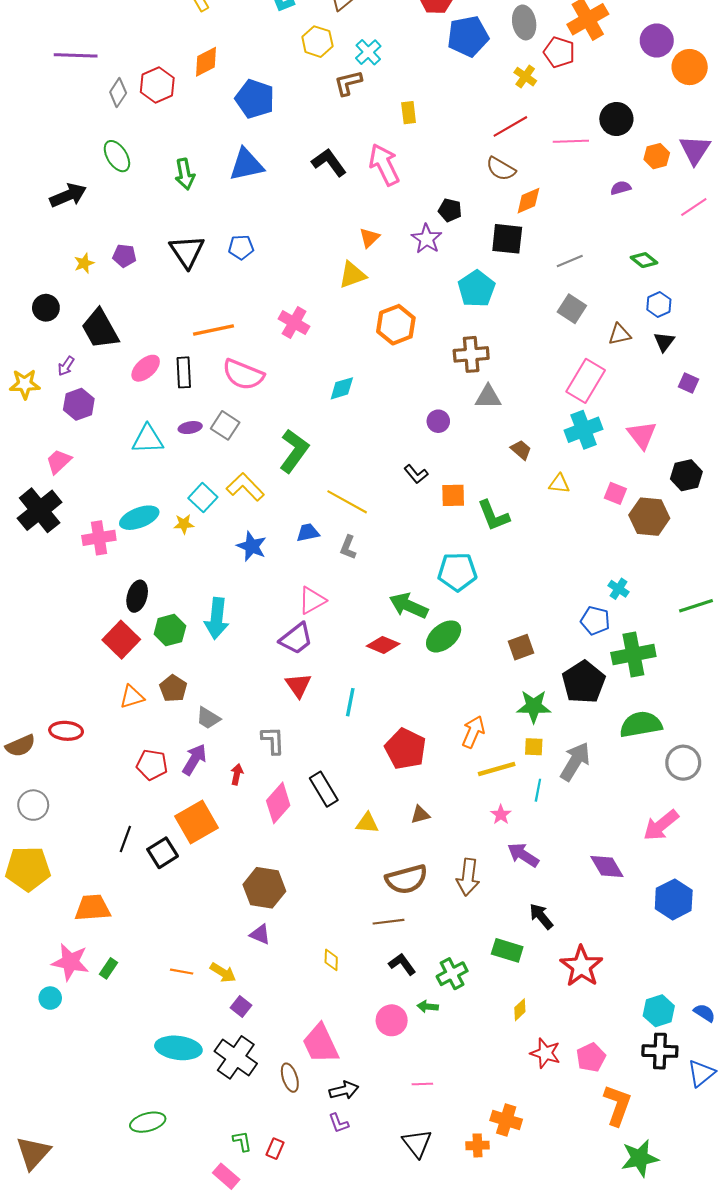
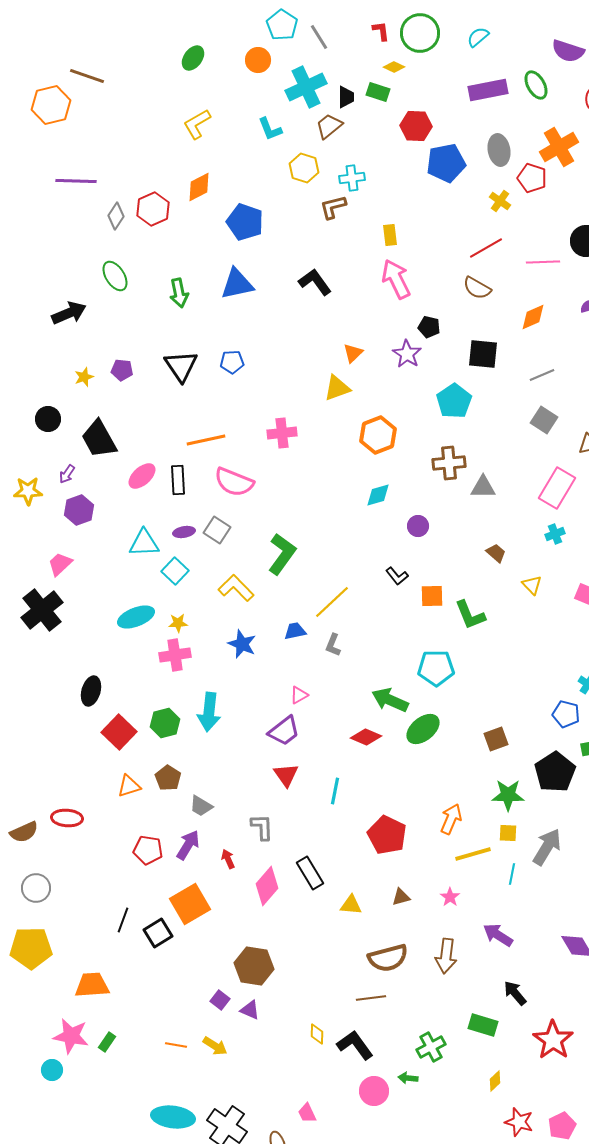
cyan cross: (368, 52) -> (352, 178), turned 35
pink arrow: (384, 165) -> (396, 279), moved
orange diamond: (528, 201) -> (533, 317), moved
pink cross: (294, 323) -> (282, 433), turned -36
cyan diamond: (342, 388) -> (378, 495), moved
gray triangle: (488, 397) -> (483, 487), moved
cyan cross: (584, 430) -> (555, 534), size x0.6
yellow triangle: (559, 484) -> (532, 585), turned 40
cyan square: (203, 498) -> (175, 571), moved
yellow line: (347, 502) -> (332, 602), turned -72
pink cross: (99, 538) -> (175, 655), moved
black ellipse: (137, 596) -> (91, 691), moved
pink triangle: (312, 600) -> (299, 695), size x0.7
red arrow: (237, 774) -> (228, 859), turned -36
pink star: (501, 815) -> (450, 897), moved
black L-shape: (402, 964) -> (355, 1045), moved, size x1.4
purple square: (241, 1007) -> (220, 1000), moved
pink trapezoid: (321, 1044) -> (307, 1113), size x0.5

